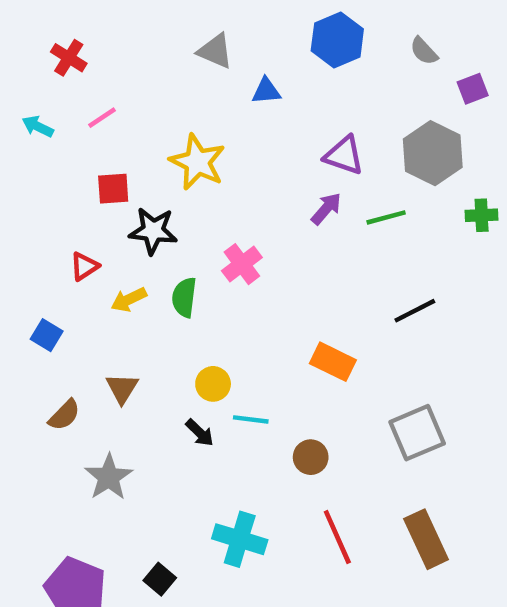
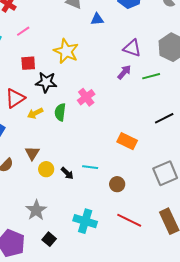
red triangle: (84, 266) -> (15, 98), size x1.5
yellow circle: (213, 384) -> (46, 169), moved
gray star: (109, 477) -> (36, 210), moved
red line: (337, 537) -> (129, 220), turned -40

